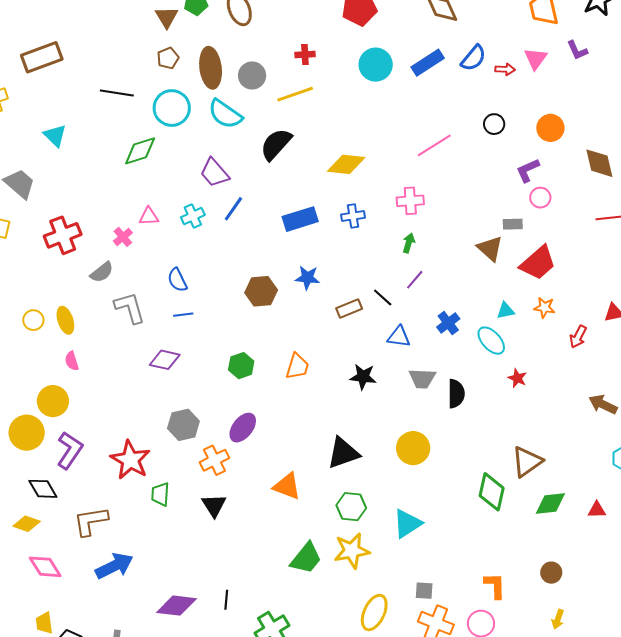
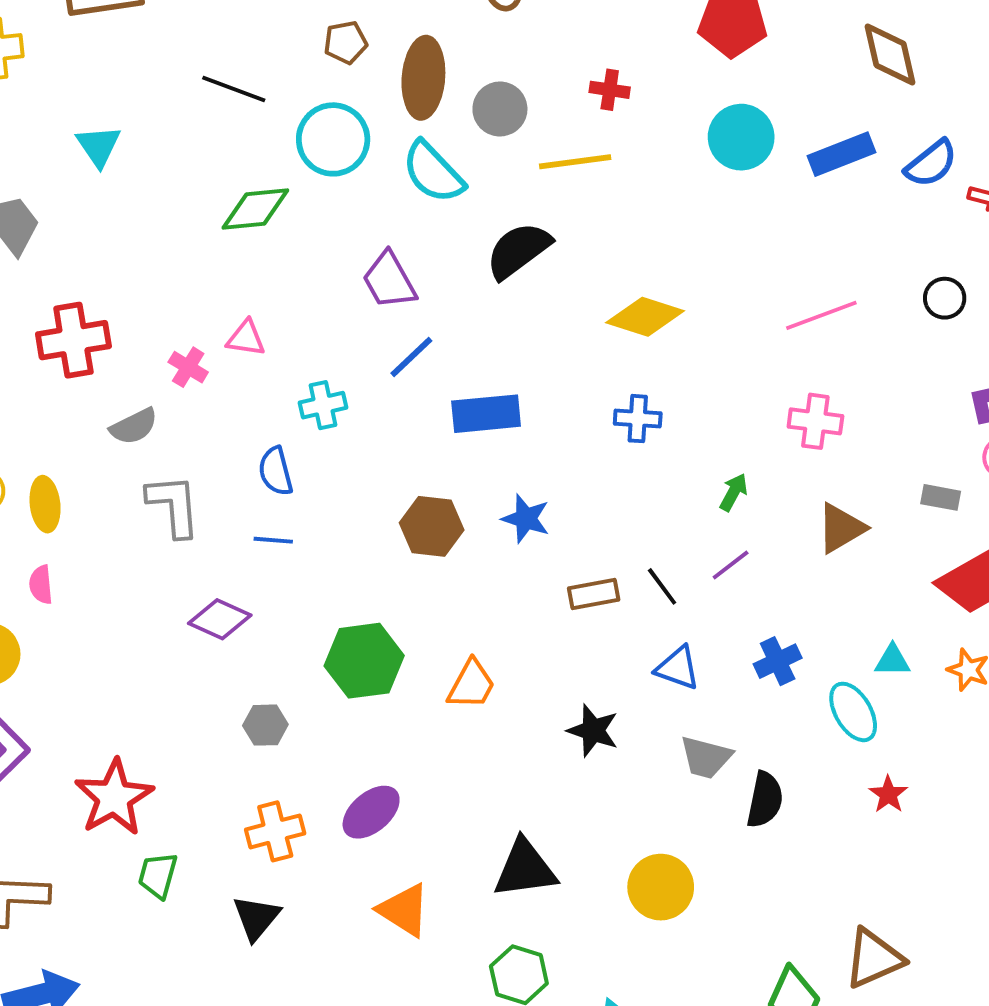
pink cross: (410, 201) -> (815, 421), moved
cyan cross: (193, 216) -> (323, 405), moved
blue rectangle: (300, 219) -> (486, 414), moved
pink cross: (123, 237) -> (188, 367), turned -30
brown triangle: (490, 248) -> (841, 528), moved, turned 36
green hexagon: (241, 366) -> (364, 661), size x1.5
gray hexagon: (183, 425) -> (265, 725), moved, size x0.7
purple ellipse: (243, 428) -> (371, 812), moved

